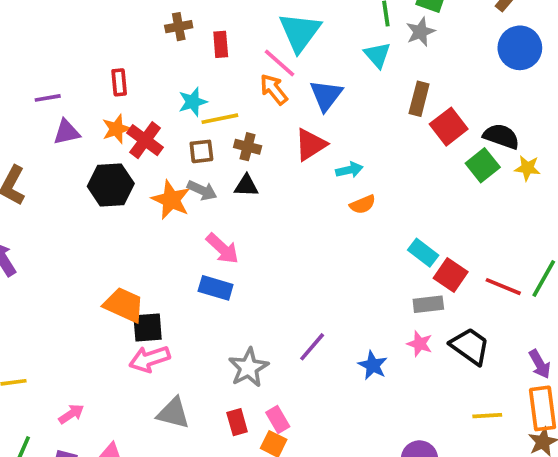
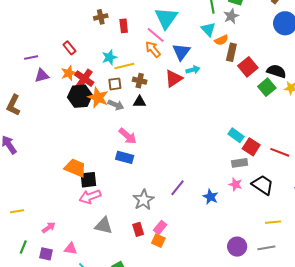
red rectangle: (119, 82) -> (69, 48), turned -32
cyan arrow: (349, 170) -> (193, 70), moved
black hexagon: (111, 185) -> (80, 96), moved
orange star: (171, 200) -> (98, 98), moved
orange semicircle: (363, 204) -> (221, 40), moved
pink rectangle: (278, 420) -> (160, 227), turned 72

